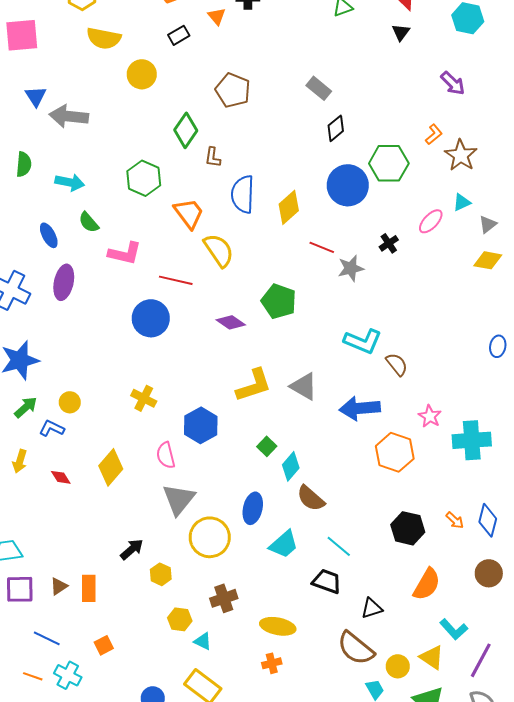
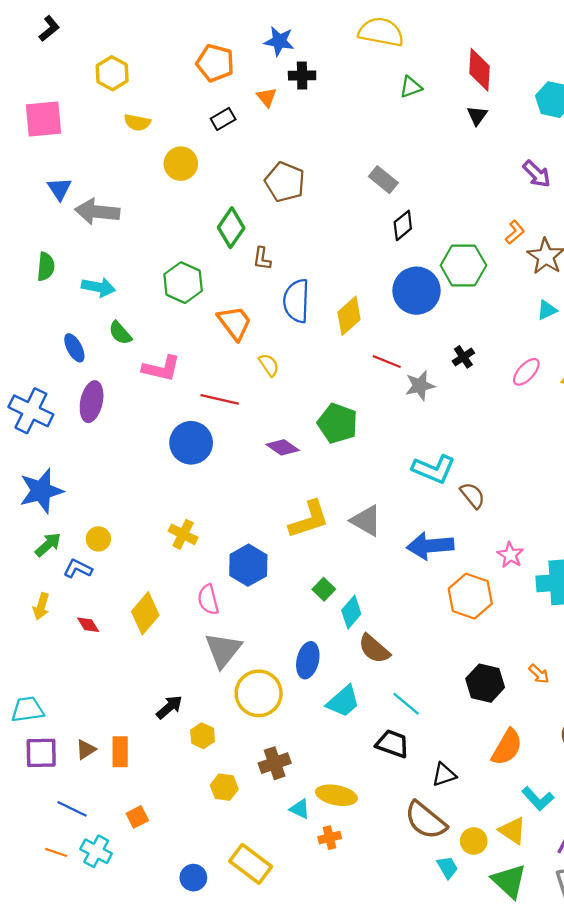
yellow semicircle: (104, 38) -> (137, 122), size x0.7
pink ellipse: (431, 221) -> (526, 372), moved
yellow semicircle: (219, 250) -> (269, 365), size x0.6
cyan triangle: (203, 641) -> (300, 809), moved

